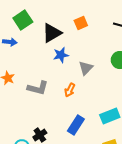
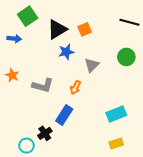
orange square: (81, 23) -> (85, 29), moved
blue rectangle: (76, 125) -> (64, 115), moved

